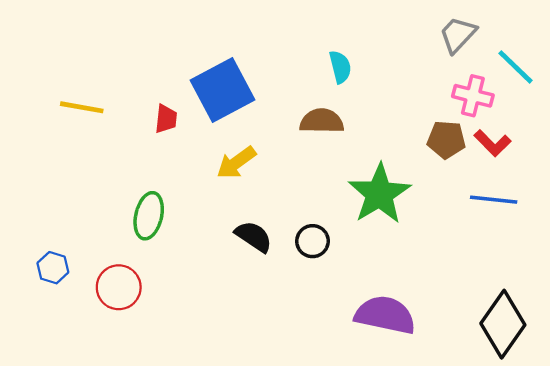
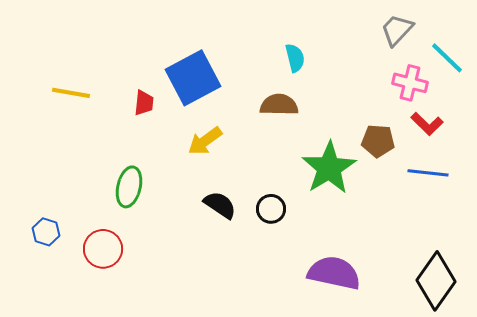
brown pentagon: (446, 140) -> (378, 141), moved

